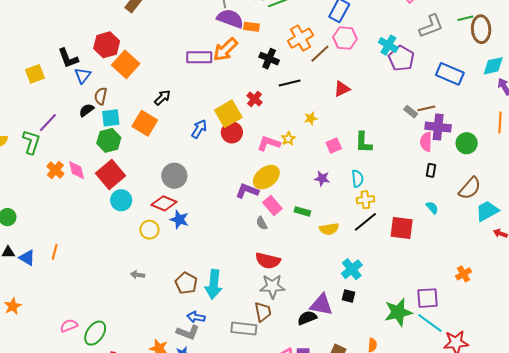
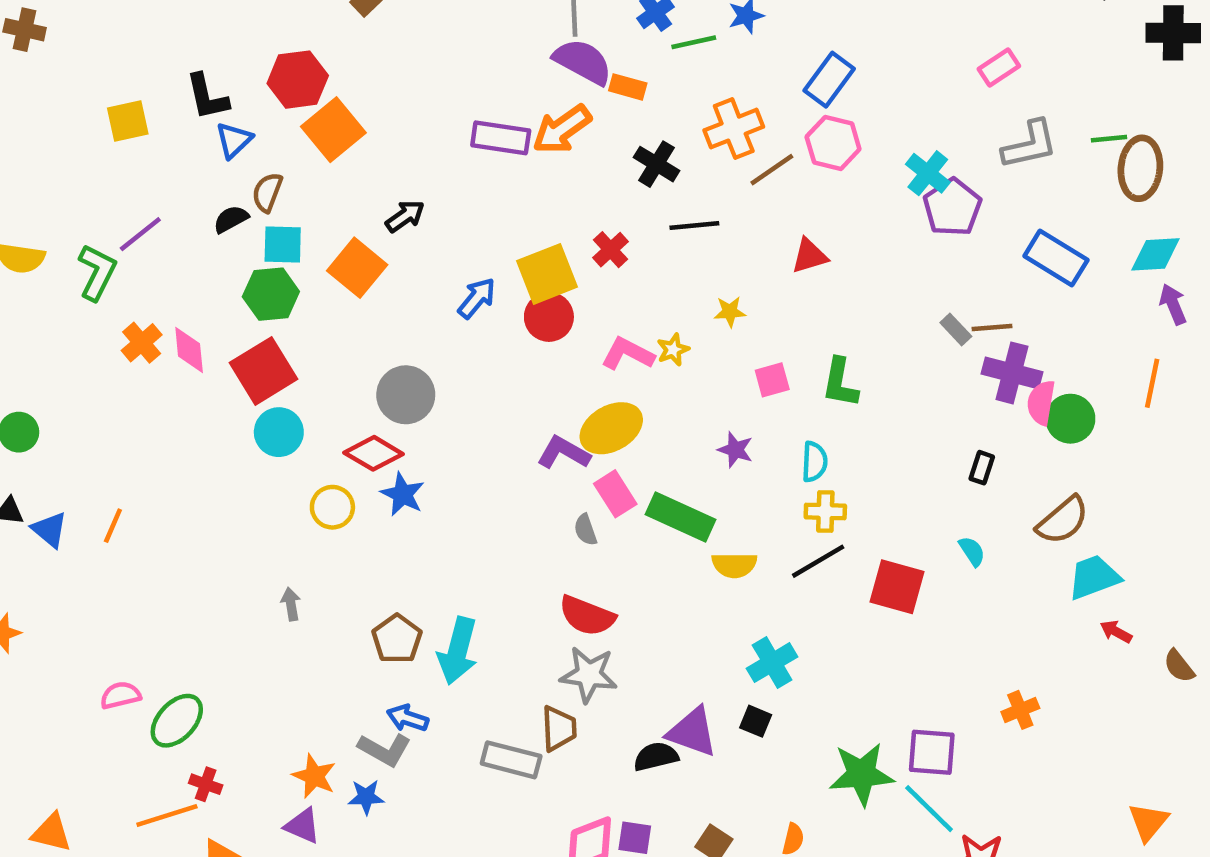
pink semicircle: (426, 142) -> (1041, 403), moved
green rectangle: (302, 211) -> (681, 517), size x1.8
gray arrow: (138, 275) -> (291, 604), turned 64

